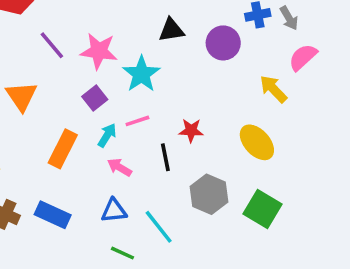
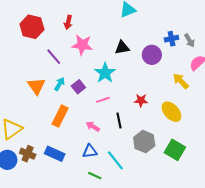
pink star: (99, 51) -> (82, 45), moved
red star: (191, 131) -> (141, 100), moved
cyan arrow: (107, 135) -> (60, 84), moved

